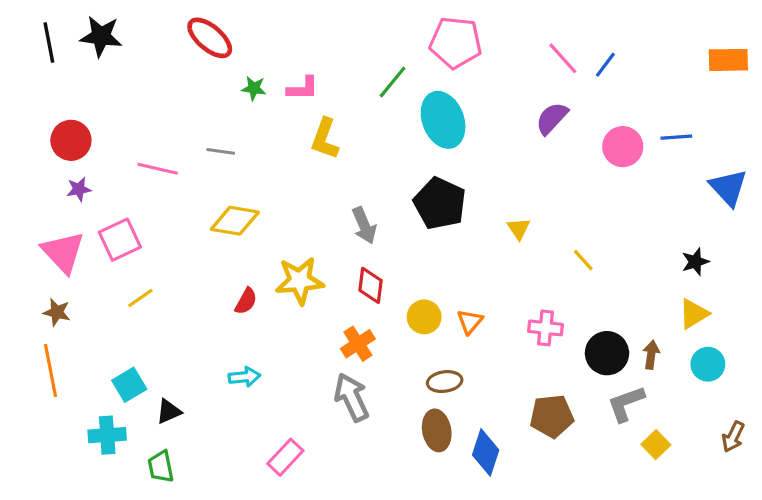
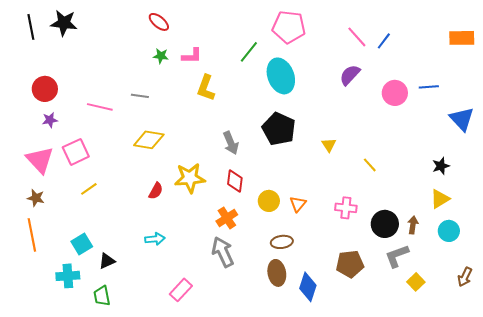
red ellipse: (210, 38) -> (159, 22), moved, size x0.7

